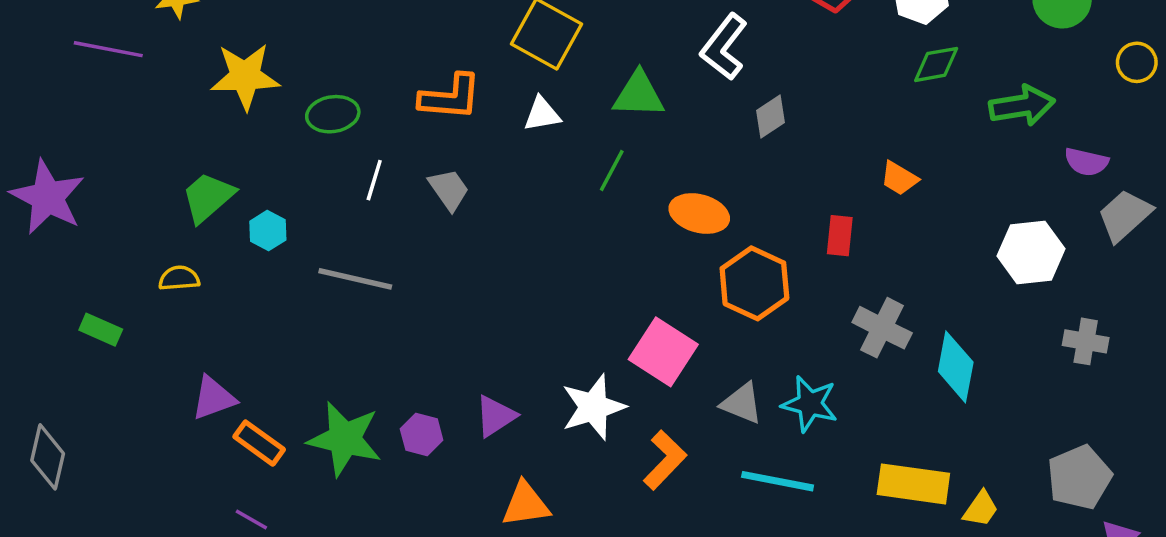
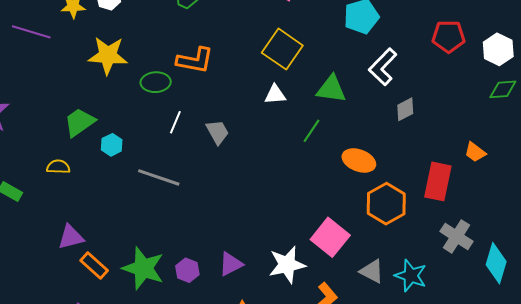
orange L-shape: (450, 97) -> (195, 60), moved
red rectangle: (840, 236) -> (438, 181), size x1.6

